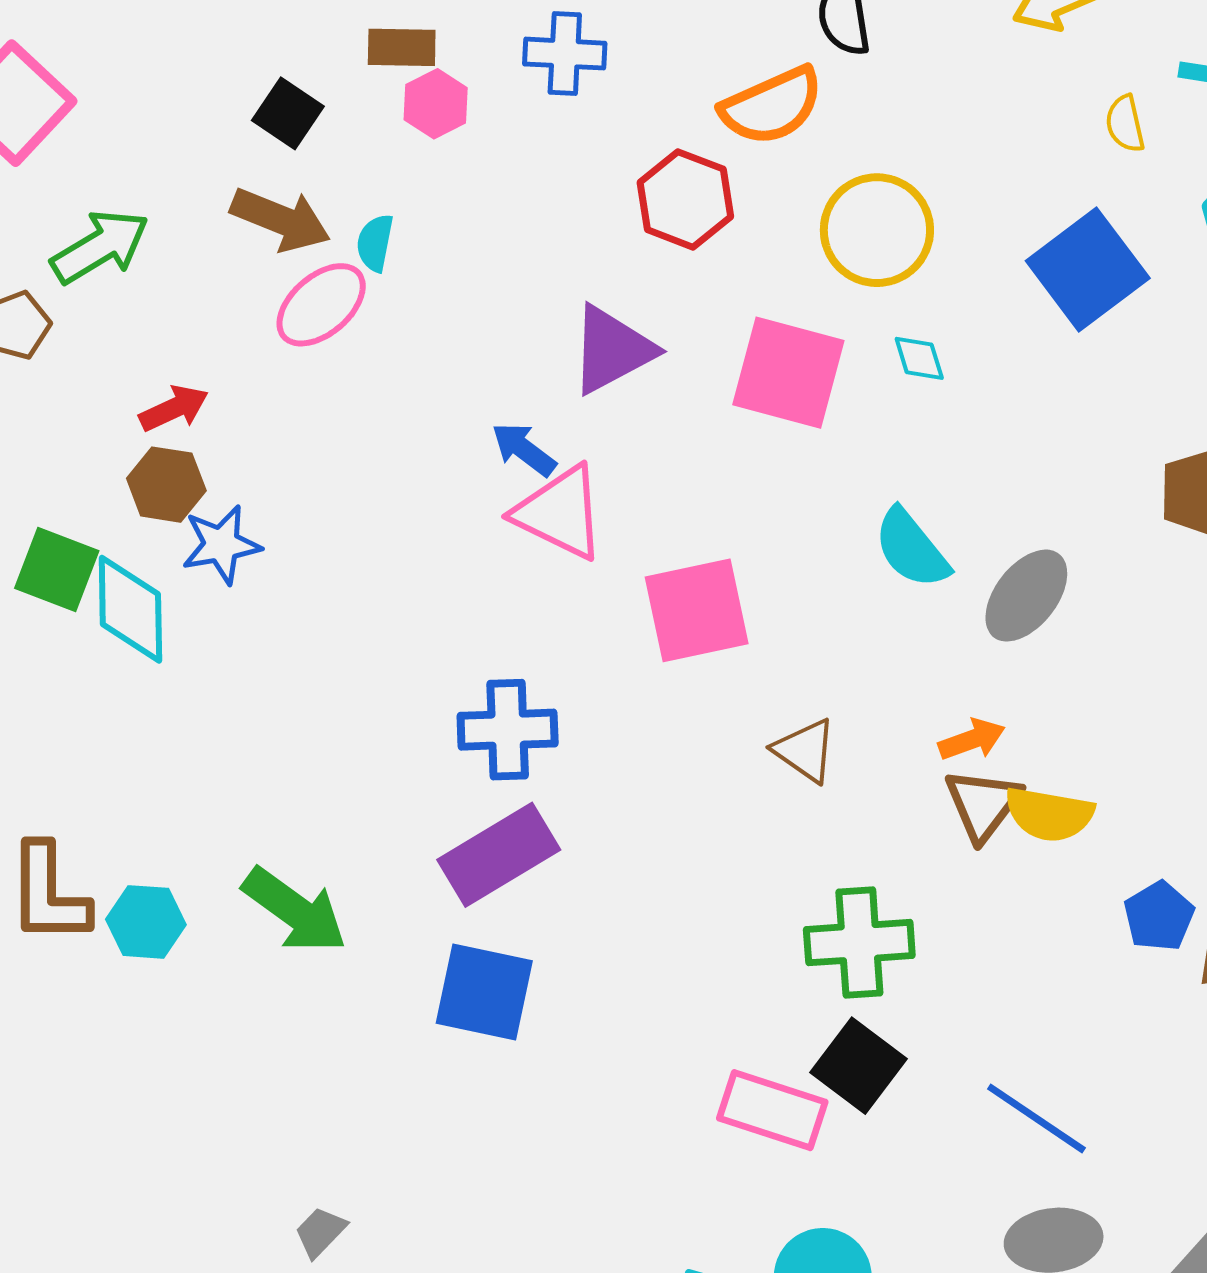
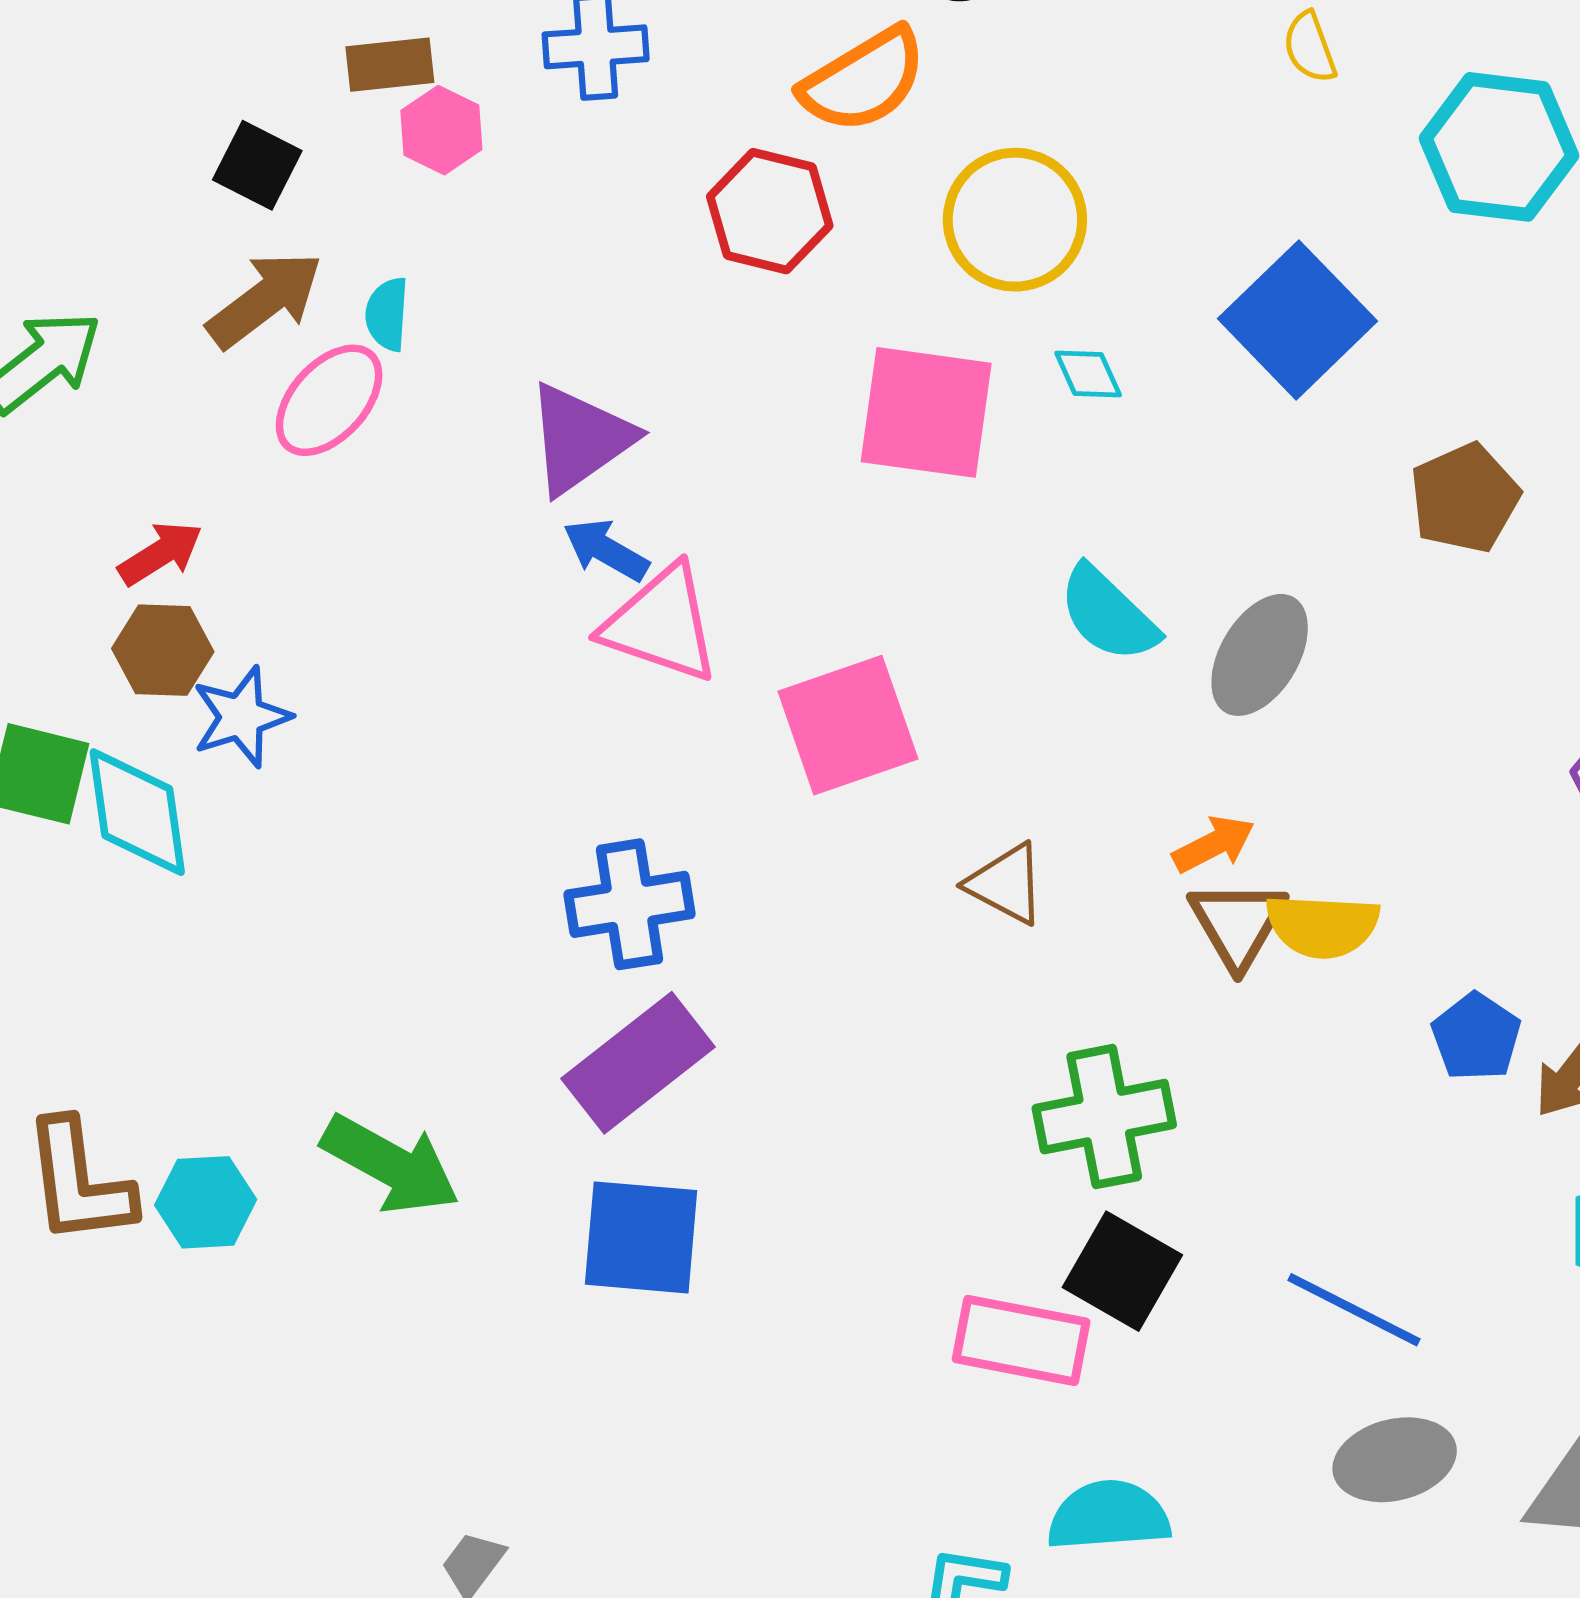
brown arrow: (281, 220) -> (265, 300), turned -52
blue square: (1088, 269) -> (1298, 320), moved
purple triangle: (612, 350) -> (580, 439), moved

